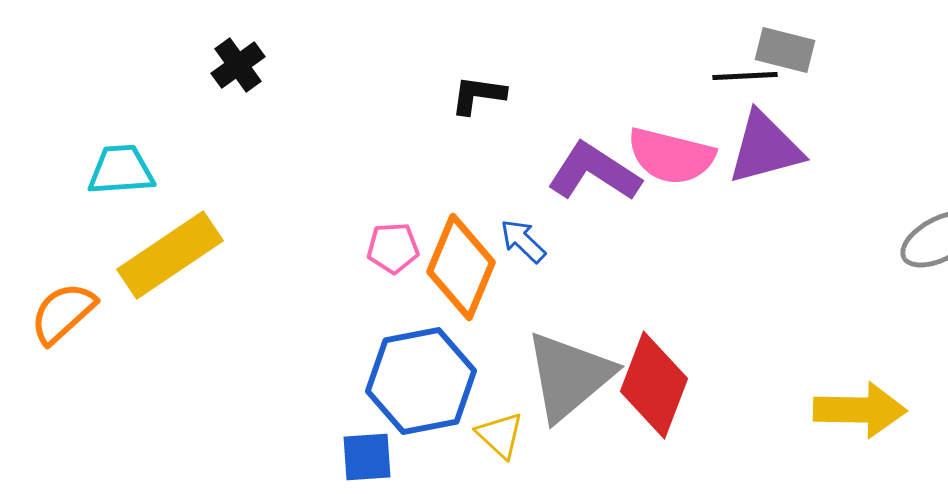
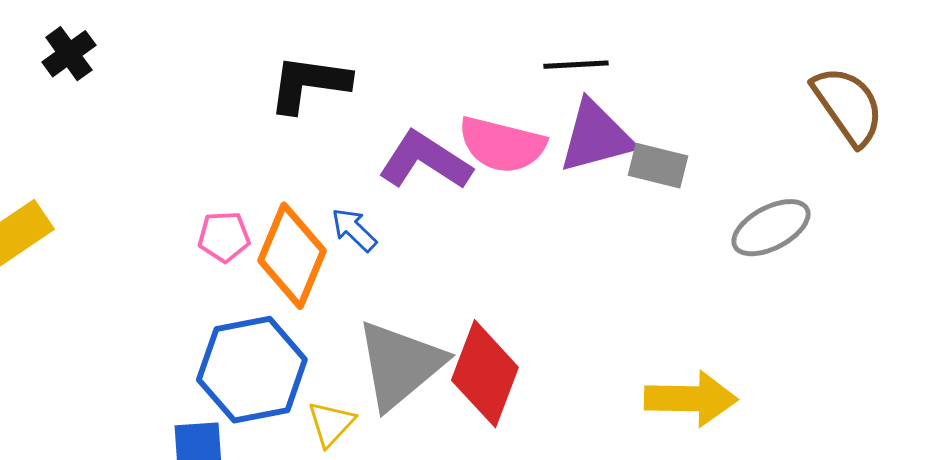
gray rectangle: (785, 50) -> (658, 166), moved
black L-shape: (478, 95) -> (309, 84), size x1.5
yellow triangle: (500, 435) -> (331, 424), turned 30

